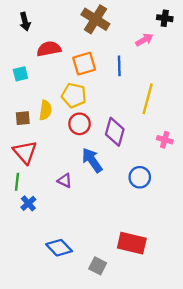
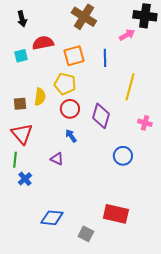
black cross: (165, 18) -> (145, 16), size x1.6
cyan square: (20, 74) -> (21, 56), moved
blue arrow: (92, 160) -> (71, 136), moved, size x0.6
blue diamond: (59, 248) -> (52, 218), turned -40

